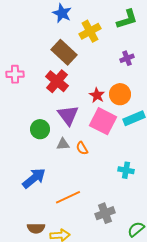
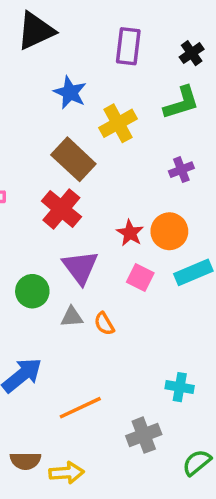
pink square: (103, 121) -> (140, 277), size x0.6
cyan cross: (126, 170) -> (180, 387), moved

